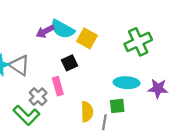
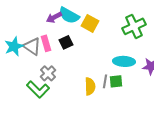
black square: (69, 63) -> (66, 42), moved
pink rectangle: (58, 86) -> (46, 43), moved
gray line: (104, 122) -> (105, 81), moved

